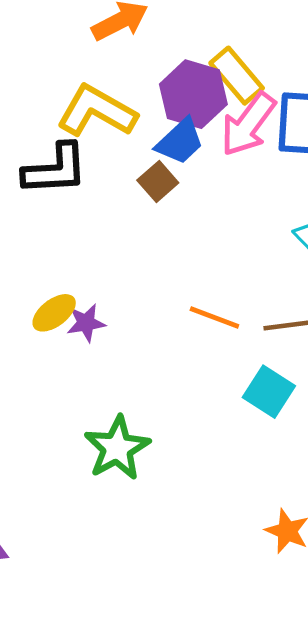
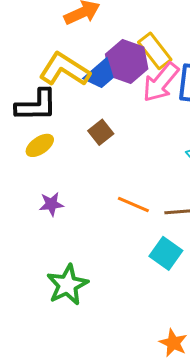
blue trapezoid: (180, 141) -> (100, 74), moved
brown square: (158, 181) -> (101, 132), moved
yellow ellipse: (54, 313) -> (40, 145), moved

